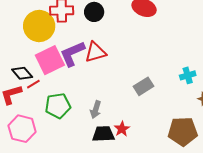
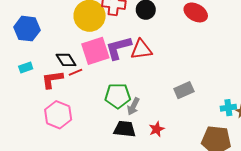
cyan cross: (188, 75) -> (228, 108), moved
green pentagon: (58, 106) -> (118, 96), moved
black trapezoid: (103, 134) -> (125, 129), moved

